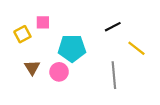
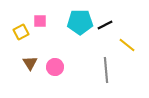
cyan pentagon: (72, 48) -> (80, 22), moved

